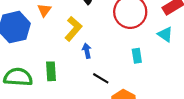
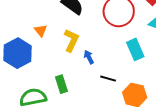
cyan rectangle: (137, 56) -> (135, 49), size x1.5

